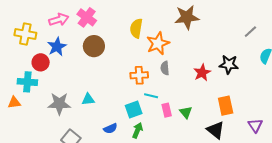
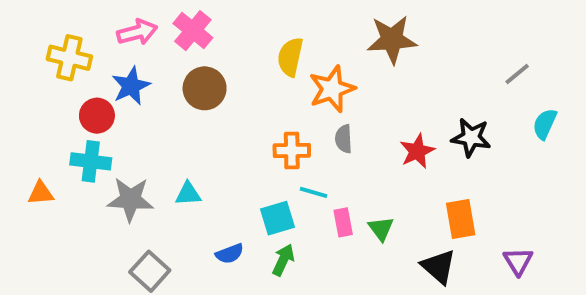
cyan cross: (27, 82) -> (91, 161), moved

